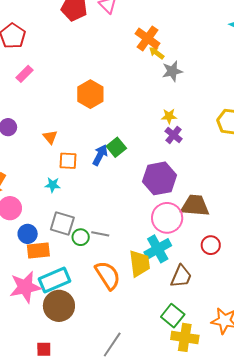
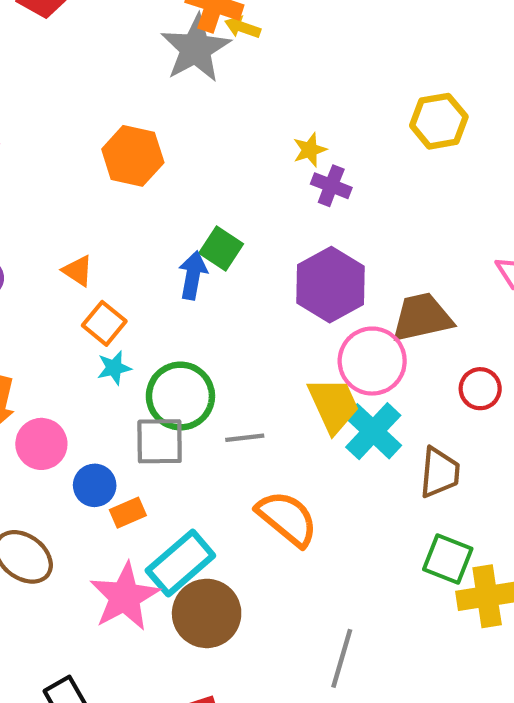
gray star: (172, 71) -> (196, 48), moved, size x1.5
orange square: (68, 161) -> (104, 323), moved, turned -36
green circle: (81, 237) -> (180, 396), moved, size x1.8
orange rectangle: (38, 250) -> (128, 513), size x0.7
yellow trapezoid: (140, 264) -> (334, 405), moved

